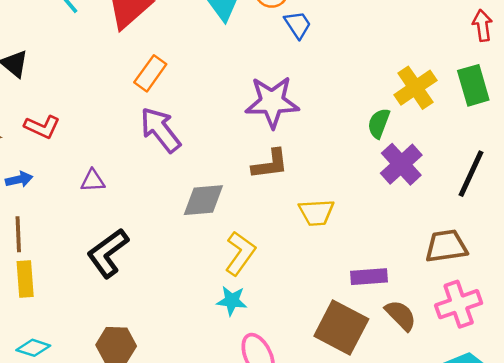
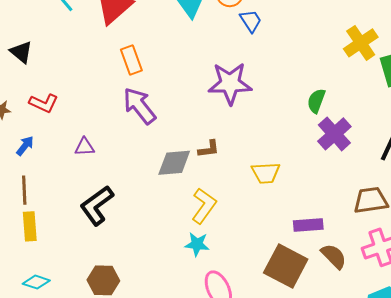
orange rectangle: (150, 73) -> (131, 60), turned -56
yellow cross: (415, 88) -> (361, 43), moved
brown L-shape: (270, 164) -> (209, 149), moved, size x0.7
blue arrow: (19, 179) -> (25, 146), turned -40

